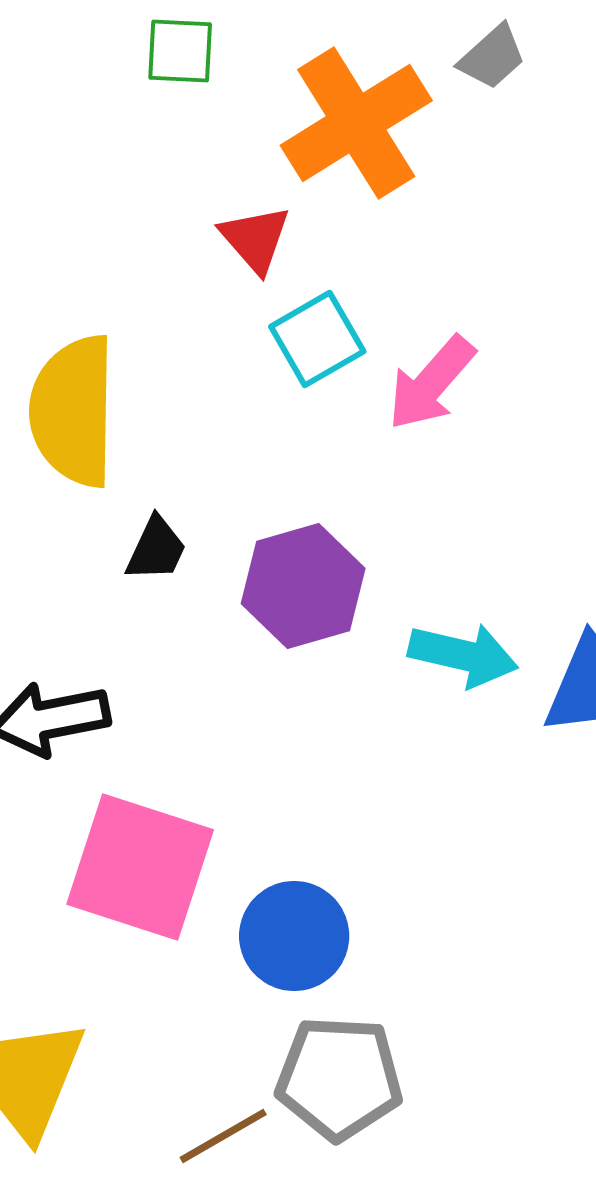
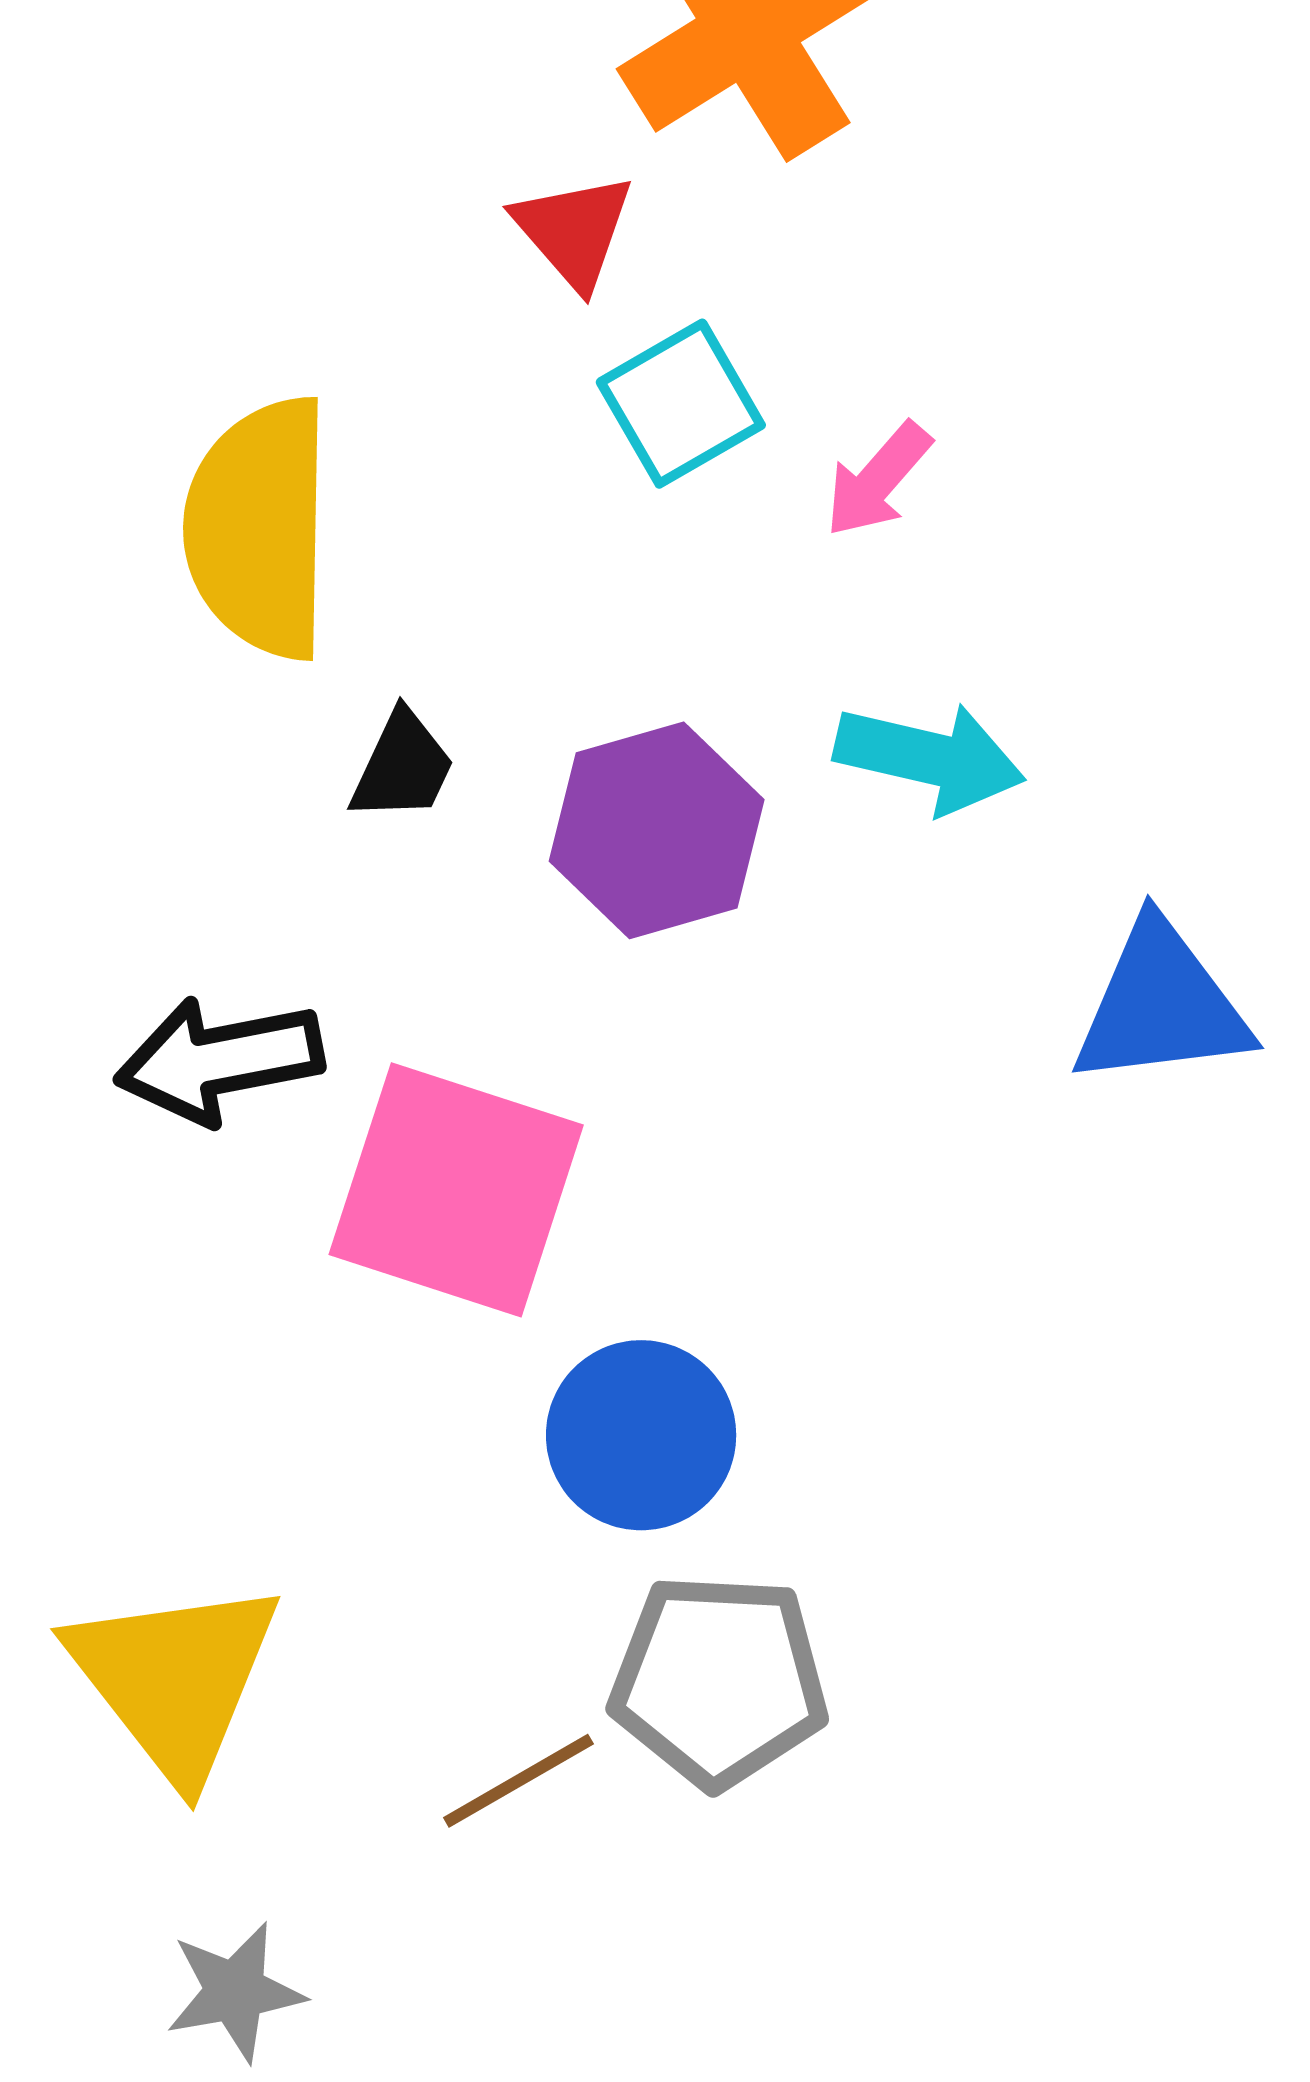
pink arrow: (431, 383) -> (878, 480), size x0.7
cyan arrow: (463, 655) -> (930, 758), moved
pink square: (140, 867) -> (456, 1190), moved

